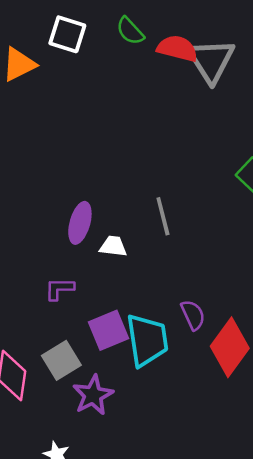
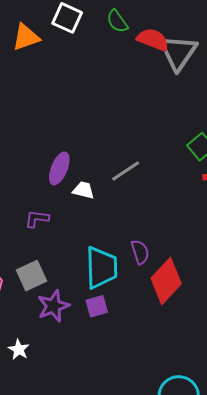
gray line: (163, 216) -> (126, 171), turned 64
purple square: (109, 330) -> (97, 306), moved, size x0.7

